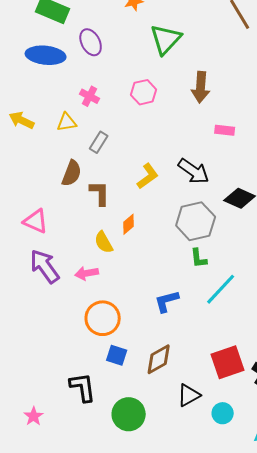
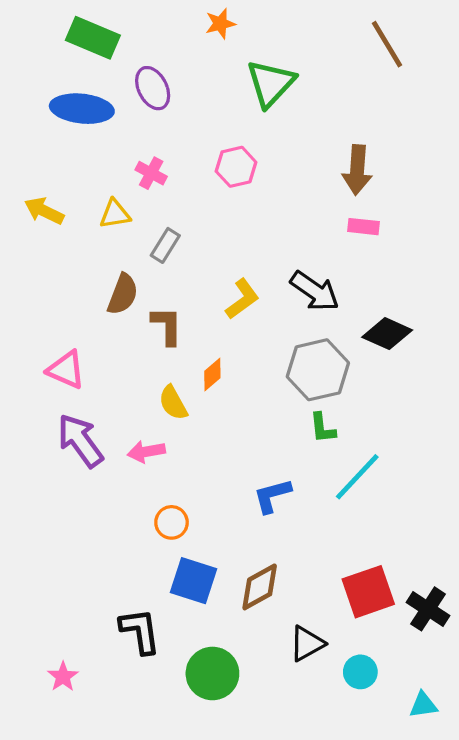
brown arrow: (201, 87) -> (357, 170), moved
orange circle: (103, 318) -> (172, 522), size x0.6
blue square: (117, 355) -> (194, 581), size x1.4

